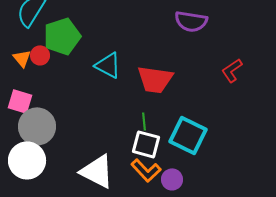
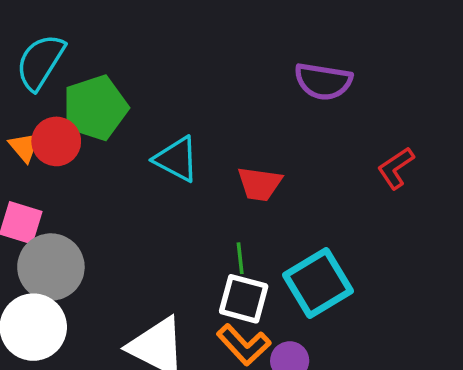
red circle: (40, 55) -> (56, 141), size x1.4
red trapezoid: (155, 79) -> (260, 184), size x0.7
cyan square: (188, 135) -> (318, 283), turned 33

